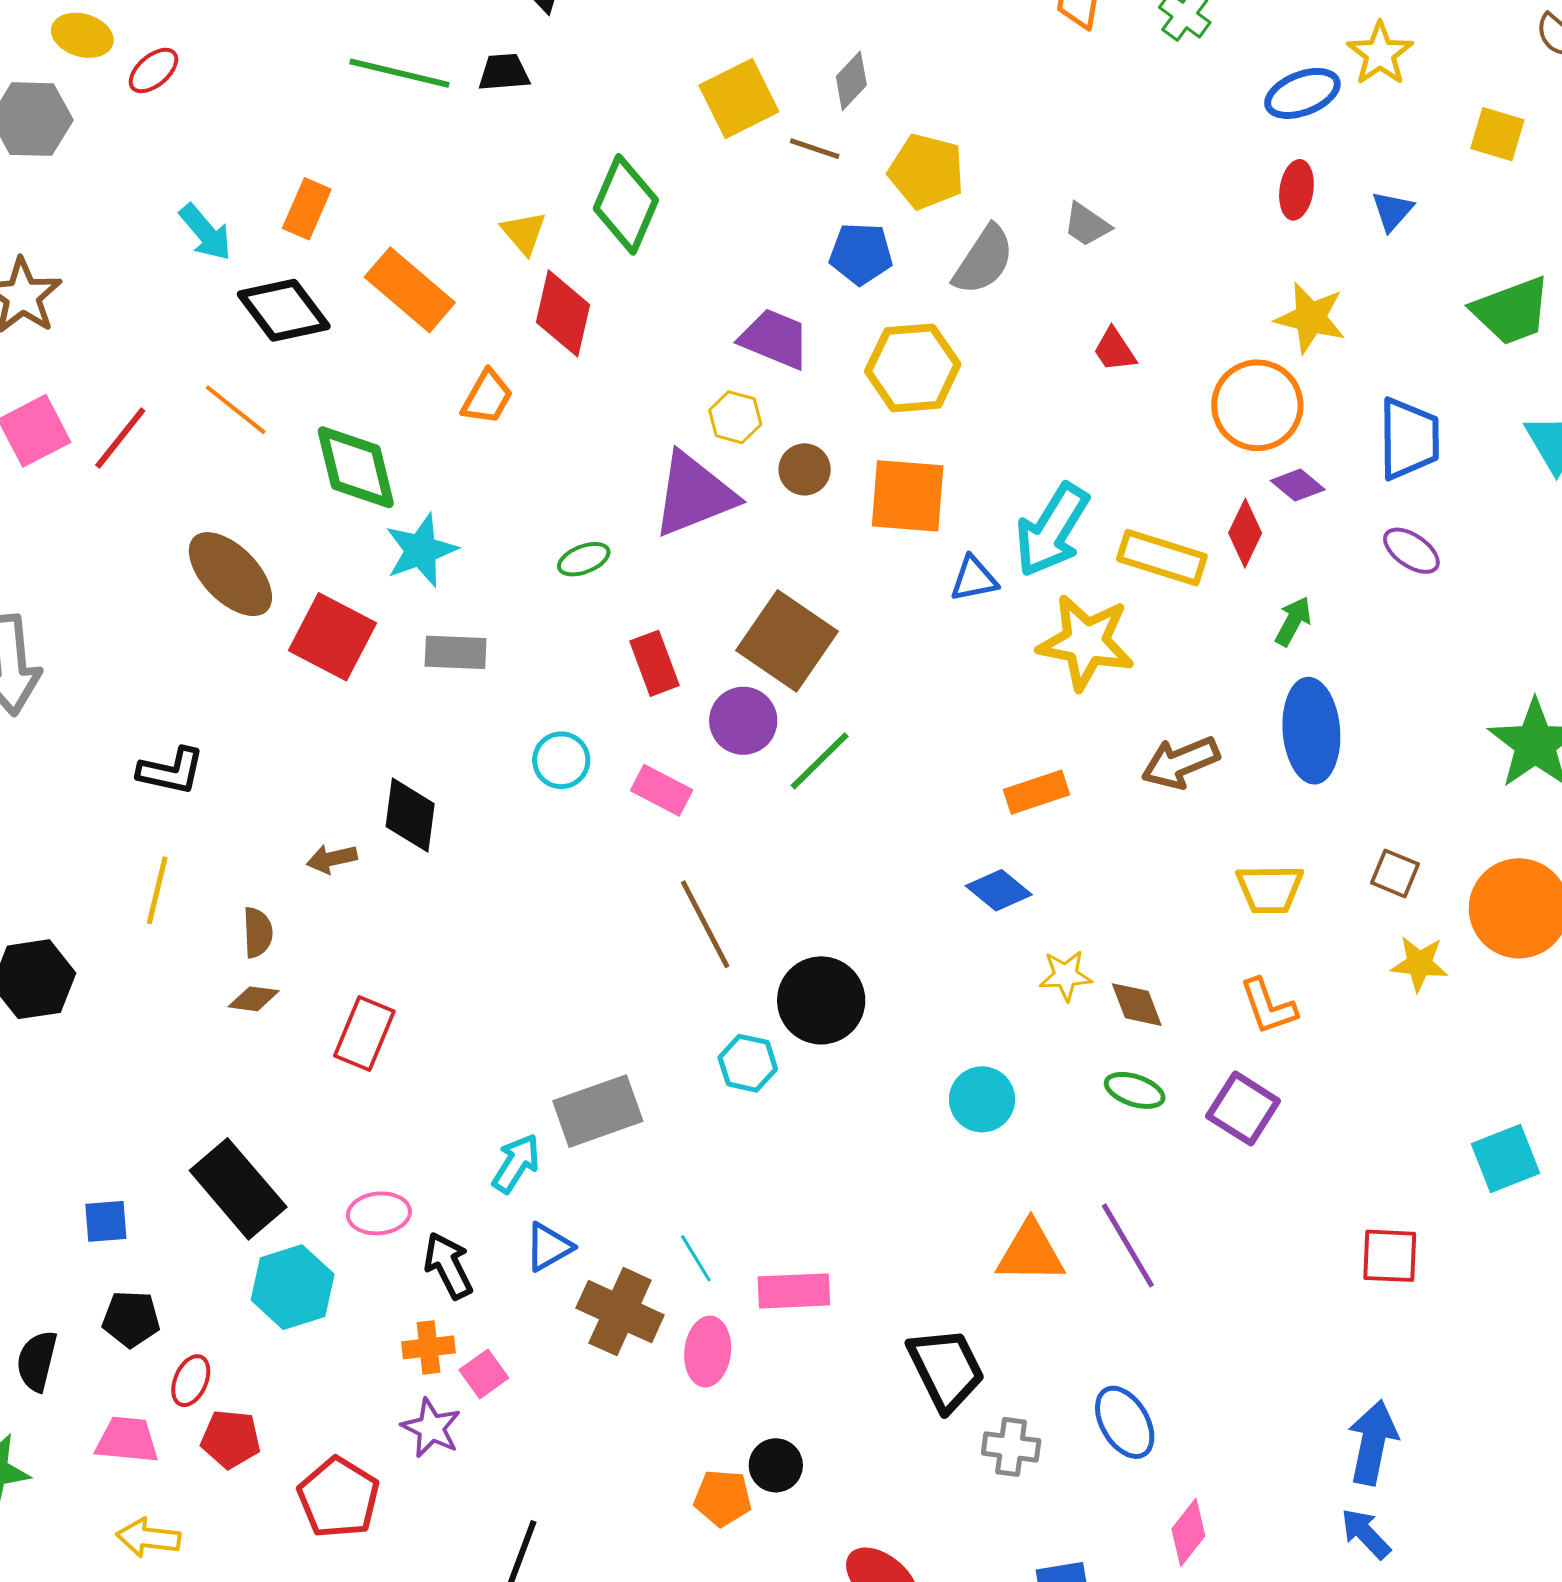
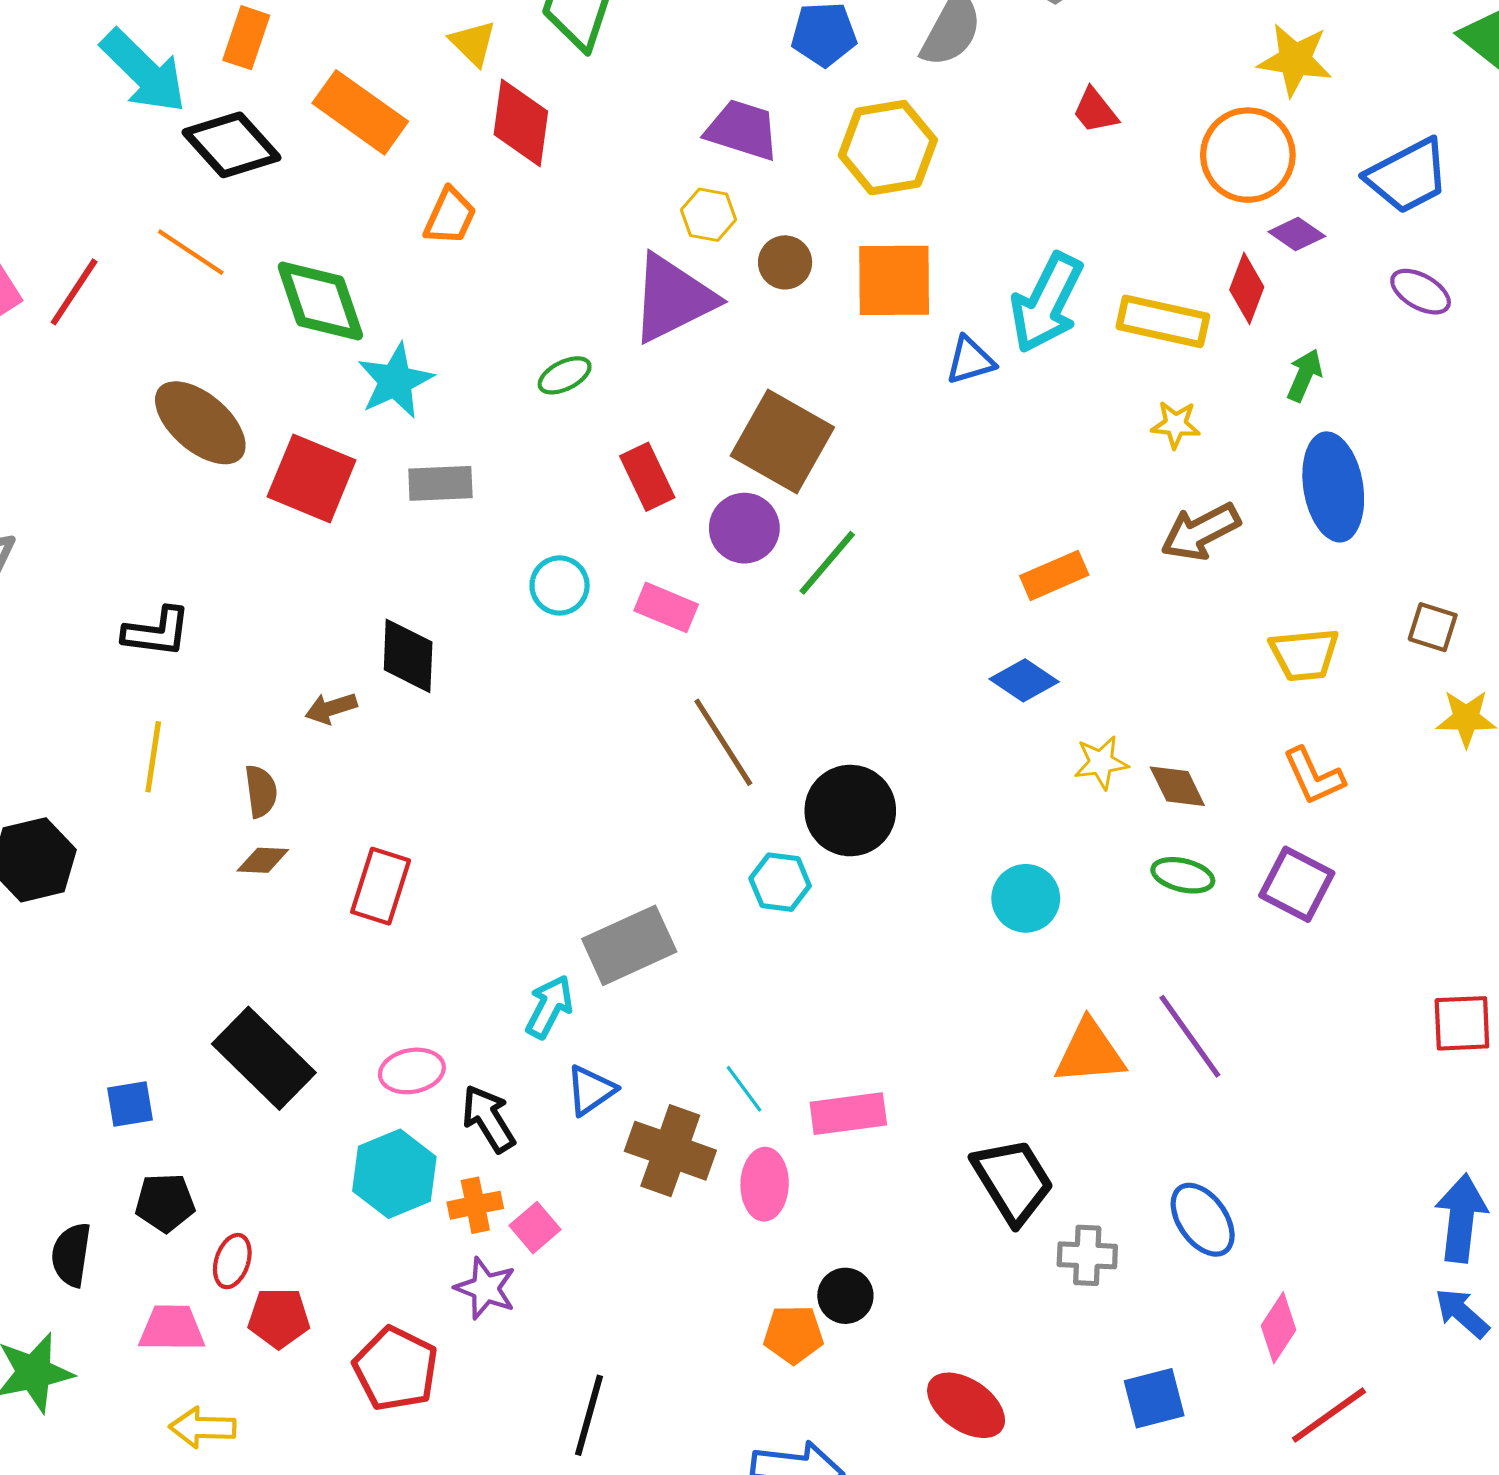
cyan arrow: (205, 232) -> (144, 71), size x1.5
blue trapezoid: (1409, 439) -> (1408, 176), turned 68
yellow star: (1086, 642) -> (1176, 424), moved, size x0.5
cyan hexagon: (293, 1287) -> (394, 1174), moved

